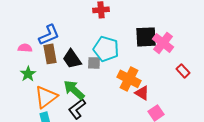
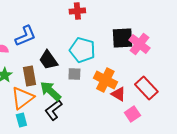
brown rectangle: (50, 54) -> (29, 76), moved
gray square: (94, 63) -> (74, 74), moved
red rectangle: (183, 71) -> (146, 88), moved, size x1.6

